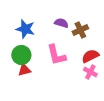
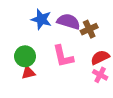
purple semicircle: (61, 23) -> (69, 21), size x1.5
blue star: (25, 29) -> (41, 19), moved

